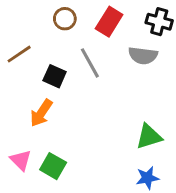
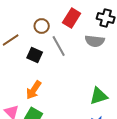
brown circle: (65, 19) -> (42, 26), moved
orange arrow: (41, 113) -> (34, 90), moved

